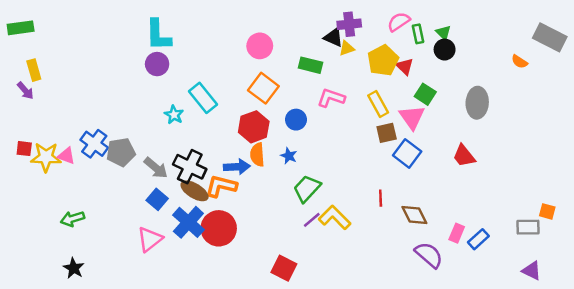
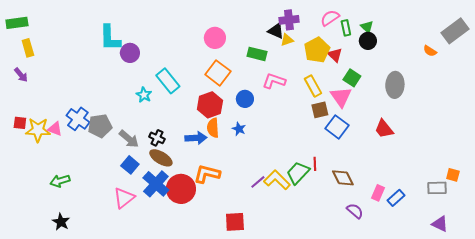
cyan L-shape: (158, 35) -> (110, 38), moved
gray rectangle: (550, 37) -> (455, 31), turned -64
yellow rectangle: (34, 70) -> (28, 48), moved
black cross: (190, 167) -> (157, 138), size x0.6
orange L-shape: (221, 186) -> (207, 174), moved
green trapezoid: (307, 188) -> (298, 173), moved
purple semicircle: (429, 255) -> (355, 211), size x0.7
red square: (284, 268) -> (235, 222), turned -30

